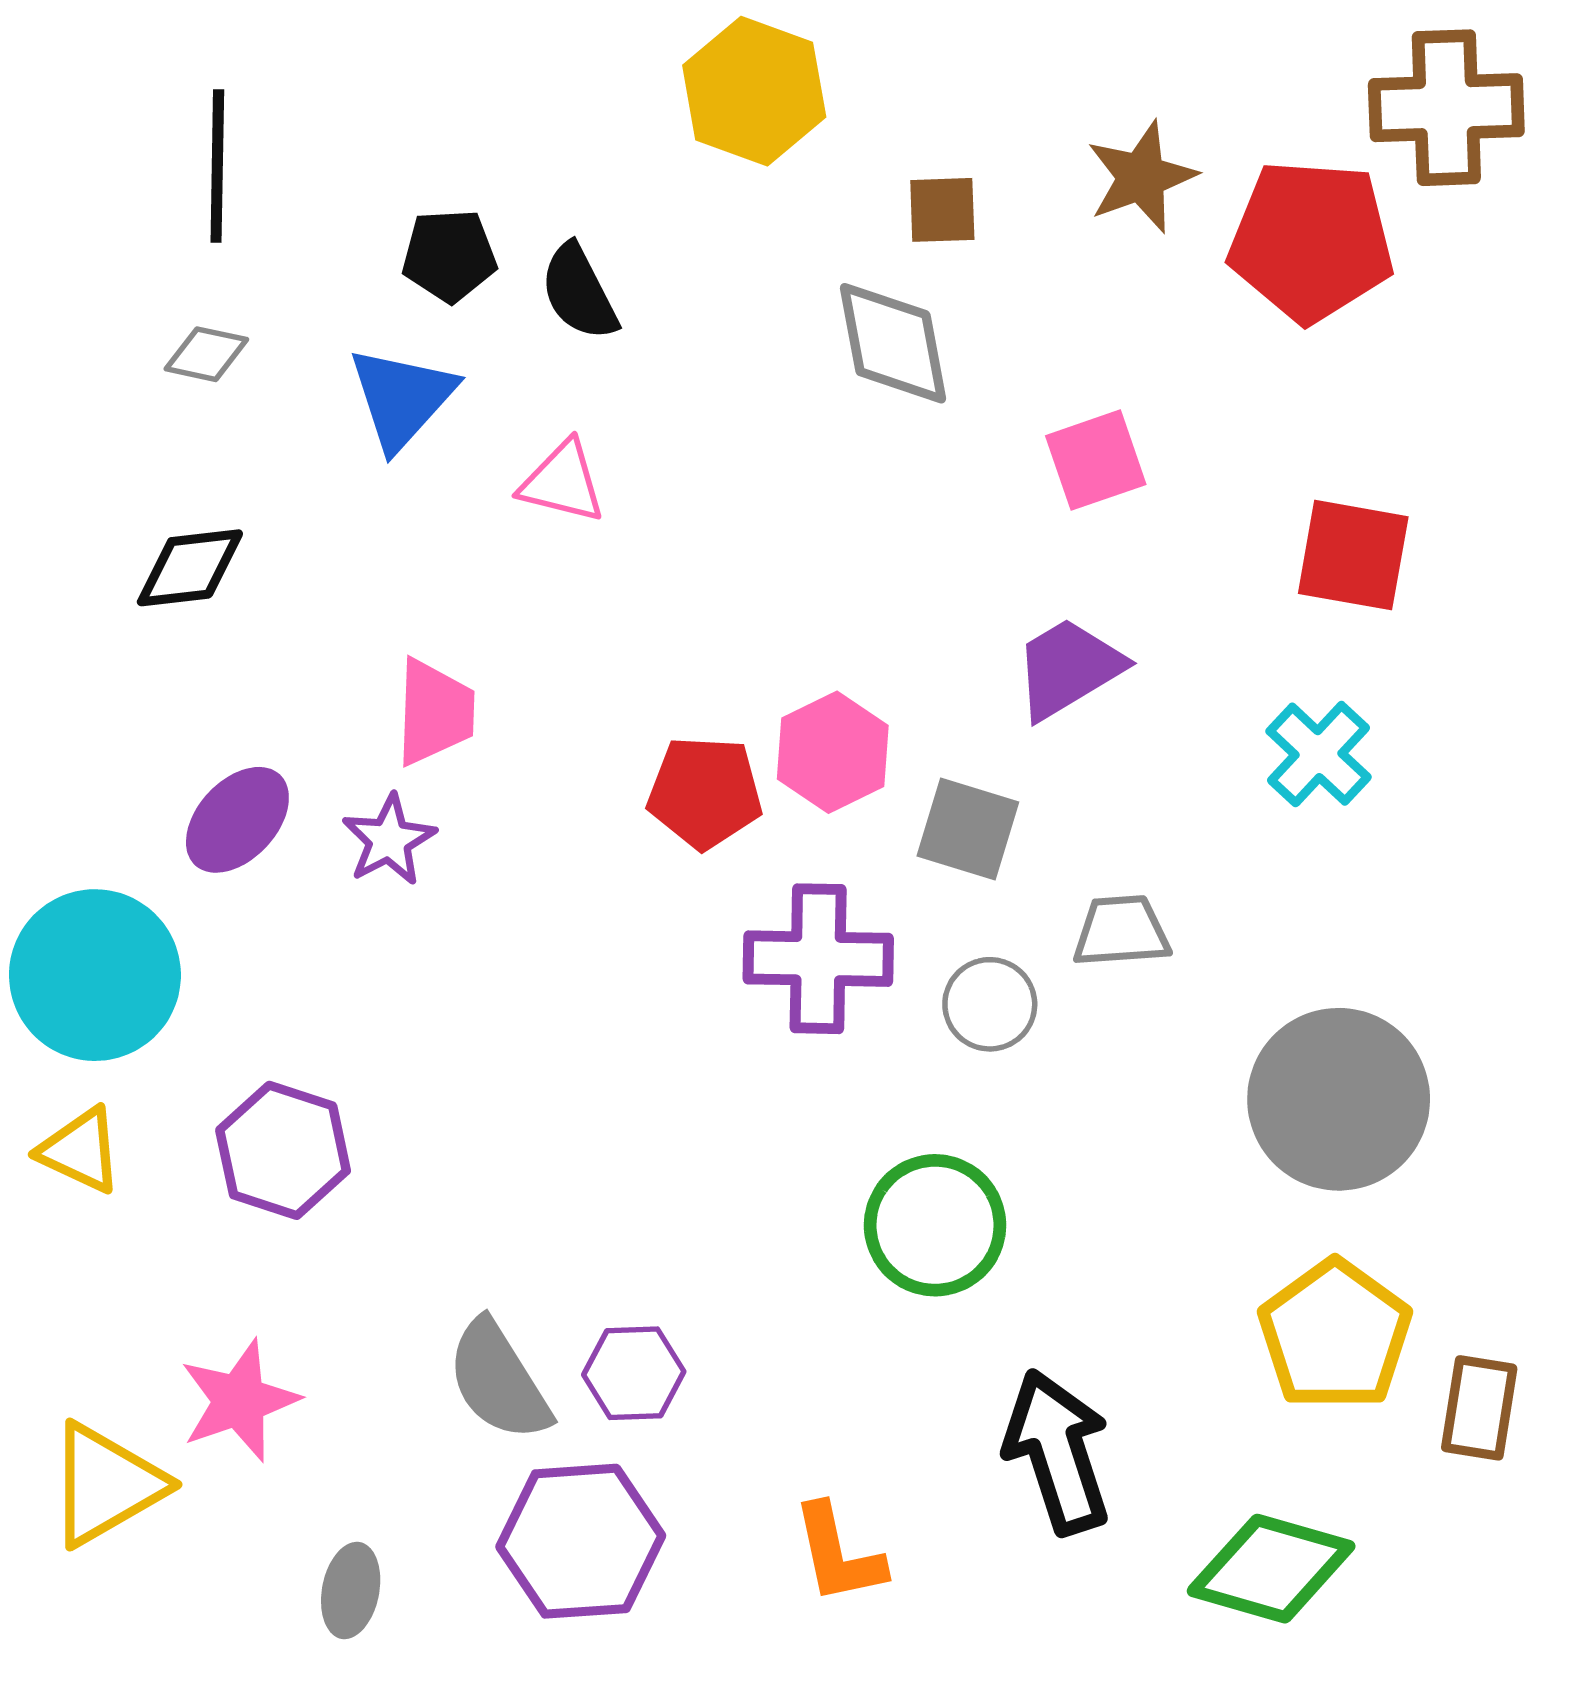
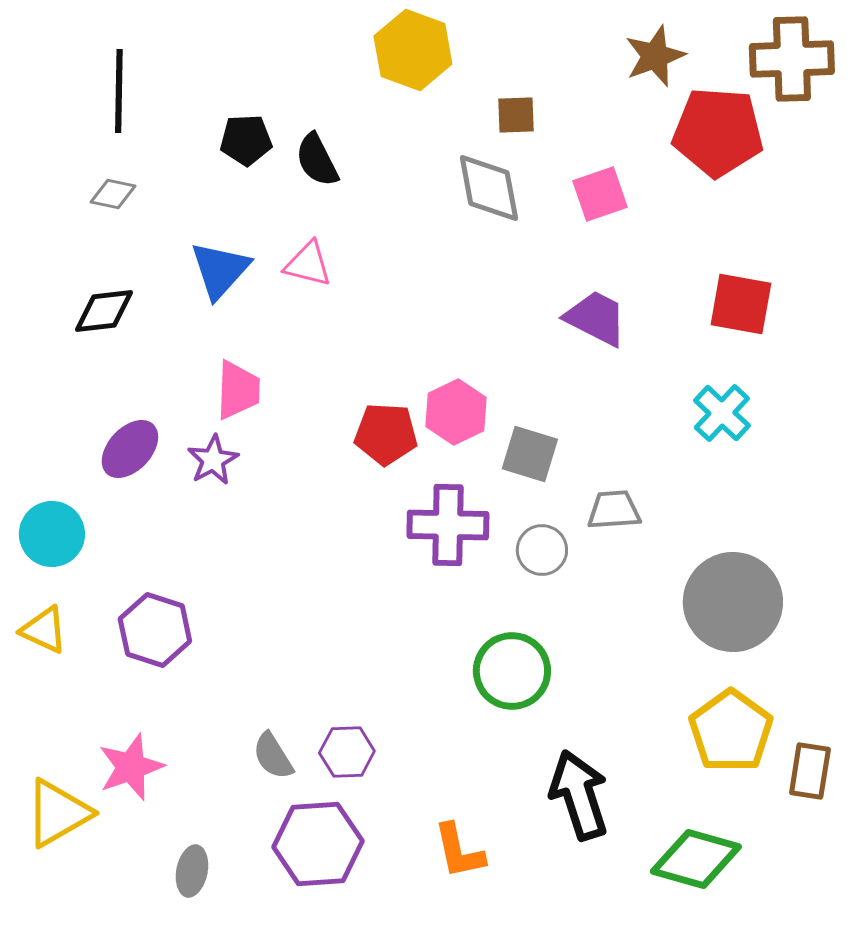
brown star: (1141, 177) -> (655, 56), moved
blue triangle: (402, 398) -> (220, 270), moved
pink square: (1096, 460) -> (600, 194), moved
purple trapezoid: (1068, 668) -> (596, 318), moved, turned 58
cyan circle: (95, 975) -> (52, 534), size x0.7
gray semicircle: (499, 1380) -> (273, 756), size x0.7

